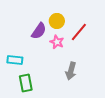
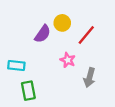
pink star: (57, 42) -> (68, 60), moved
gray arrow: (71, 71) -> (90, 78), moved

